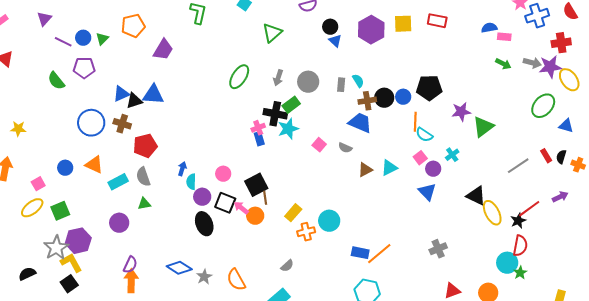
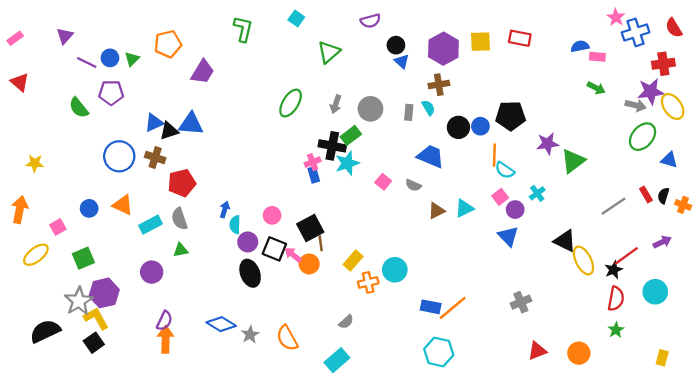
gray arrow: (532, 63) -> (636, 105), moved
brown cross: (367, 101) -> (439, 85), moved
yellow ellipse: (32, 208) -> (36, 255), moved
cyan circle: (507, 263) -> (655, 292), moved
black semicircle: (27, 274) -> (45, 331), size x1.5

